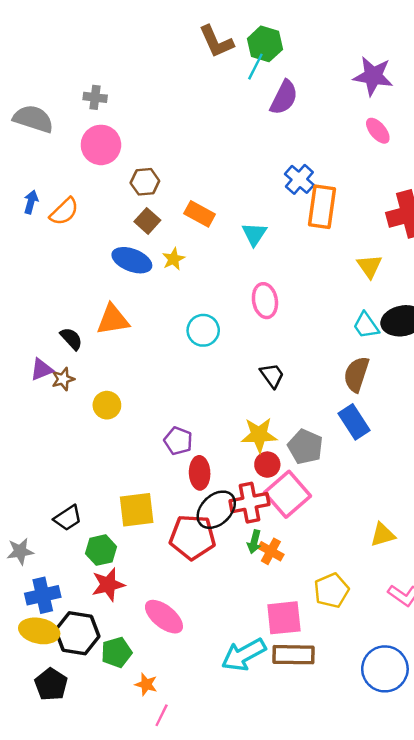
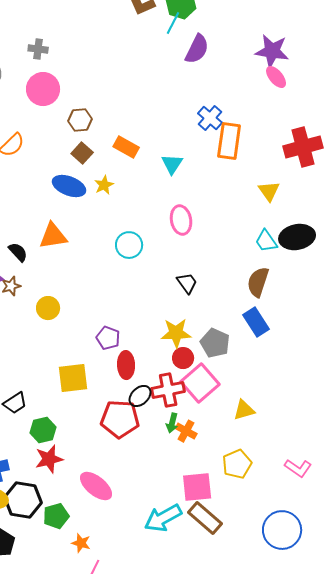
purple star: (373, 76) -> (272, 51), moved
yellow square: (137, 510) -> (73, 378), moved
black ellipse: (216, 510) -> (140, 396), size x0.7
yellow triangle: (383, 535) -> (244, 410), moved
brown rectangle: (293, 655) -> (205, 518), turned 40

